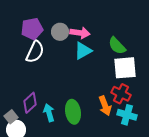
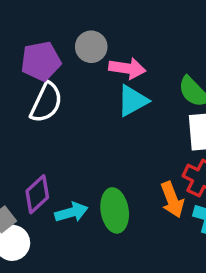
gray circle: (60, 32) -> (91, 47), moved
cyan arrow: (49, 113) -> (71, 212), turned 90

